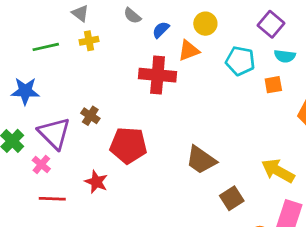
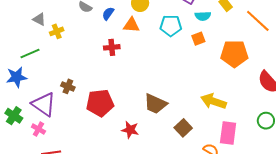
gray triangle: (80, 13) -> (39, 19), moved
green line: (46, 47) -> (30, 54), moved
orange triangle: (189, 51) -> (131, 25), turned 36
red cross: (158, 75) -> (112, 47), size x0.6
red star: (96, 182) -> (130, 130), moved

